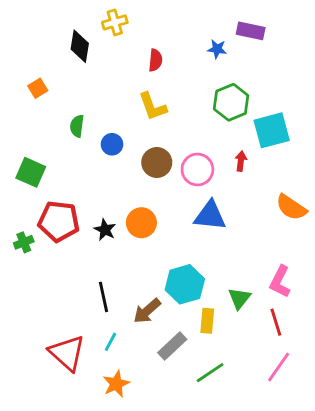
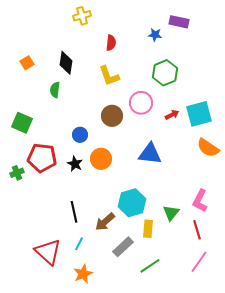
black diamond: (80, 46) -> (66, 63), moved
cyan square: (272, 130) -> (199, 114), moved
blue circle: (112, 144) -> (80, 135), moved
red arrow: (241, 161) -> (172, 115), turned 56
pink circle: (197, 169) -> (141, 103), moved

